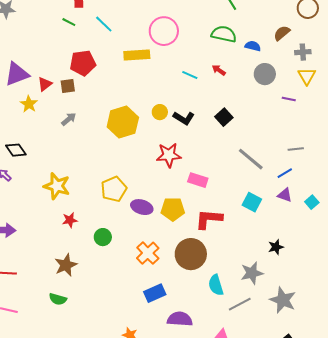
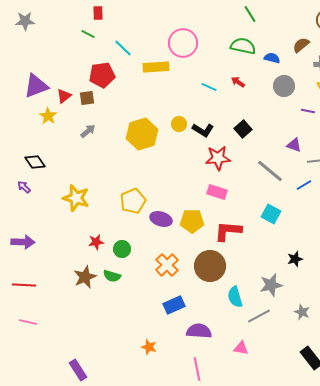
cyan line: (104, 24) -> (123, 48), moved
red star: (169, 155) -> (218, 158), moved
purple triangle: (285, 195) -> (294, 145), moved
red star: (70, 220) -> (96, 242), moved
green semicircle: (58, 299) -> (112, 276), moved
gray star: (283, 300) -> (302, 312), size x0.6

